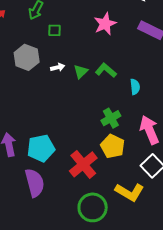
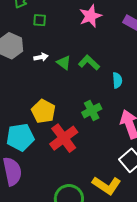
green triangle: (81, 72) -> (64, 63), turned -42
yellow pentagon: (113, 146) -> (43, 111), moved
red cross: (83, 164) -> (64, 138), moved

